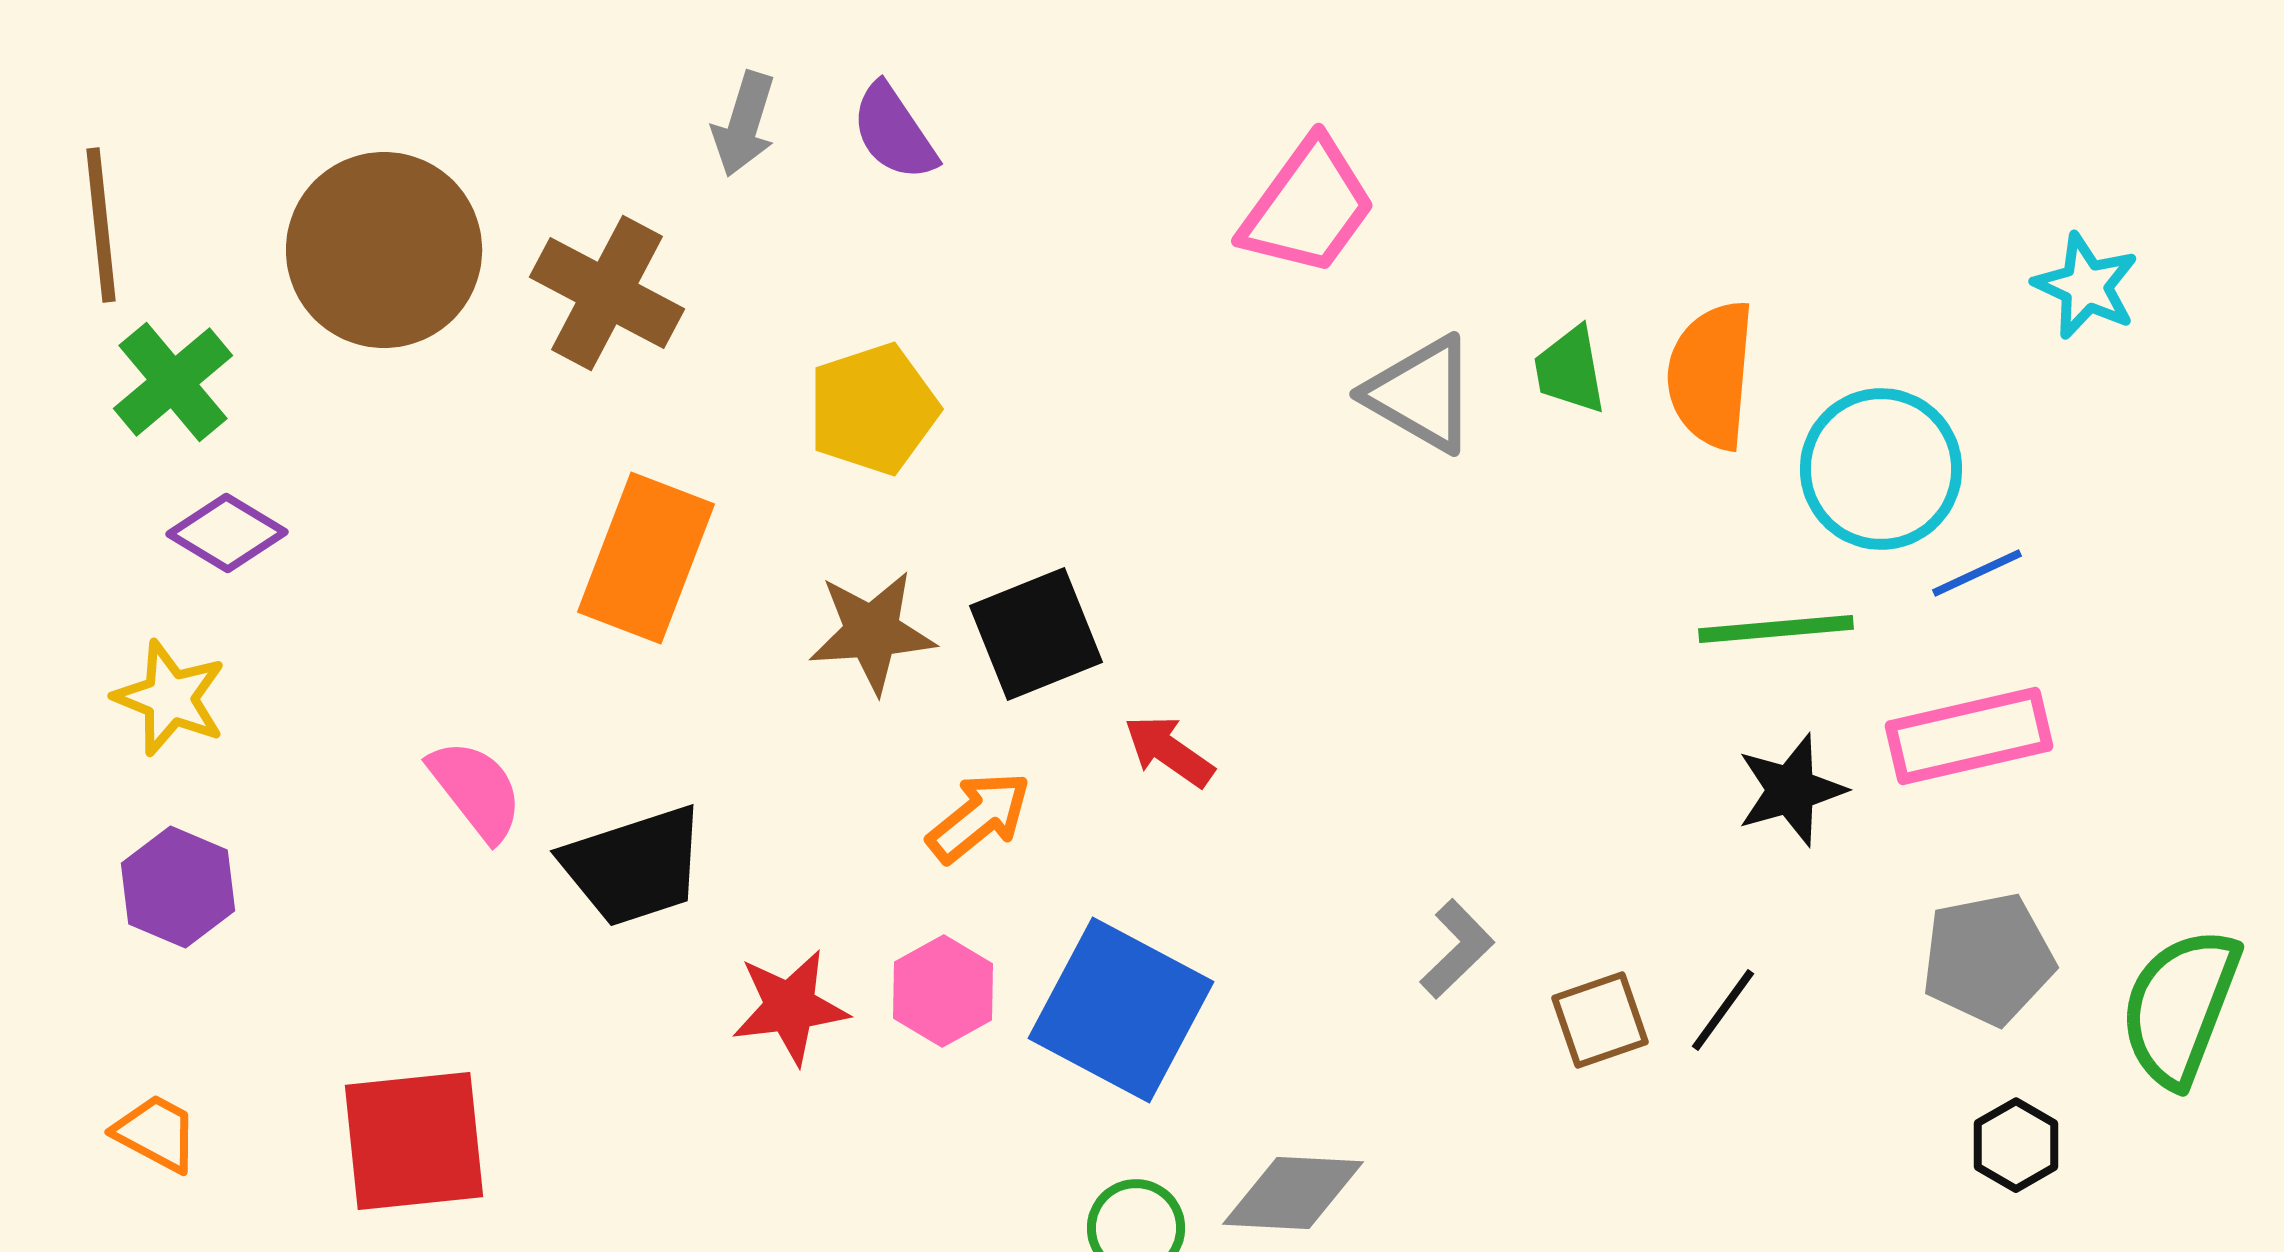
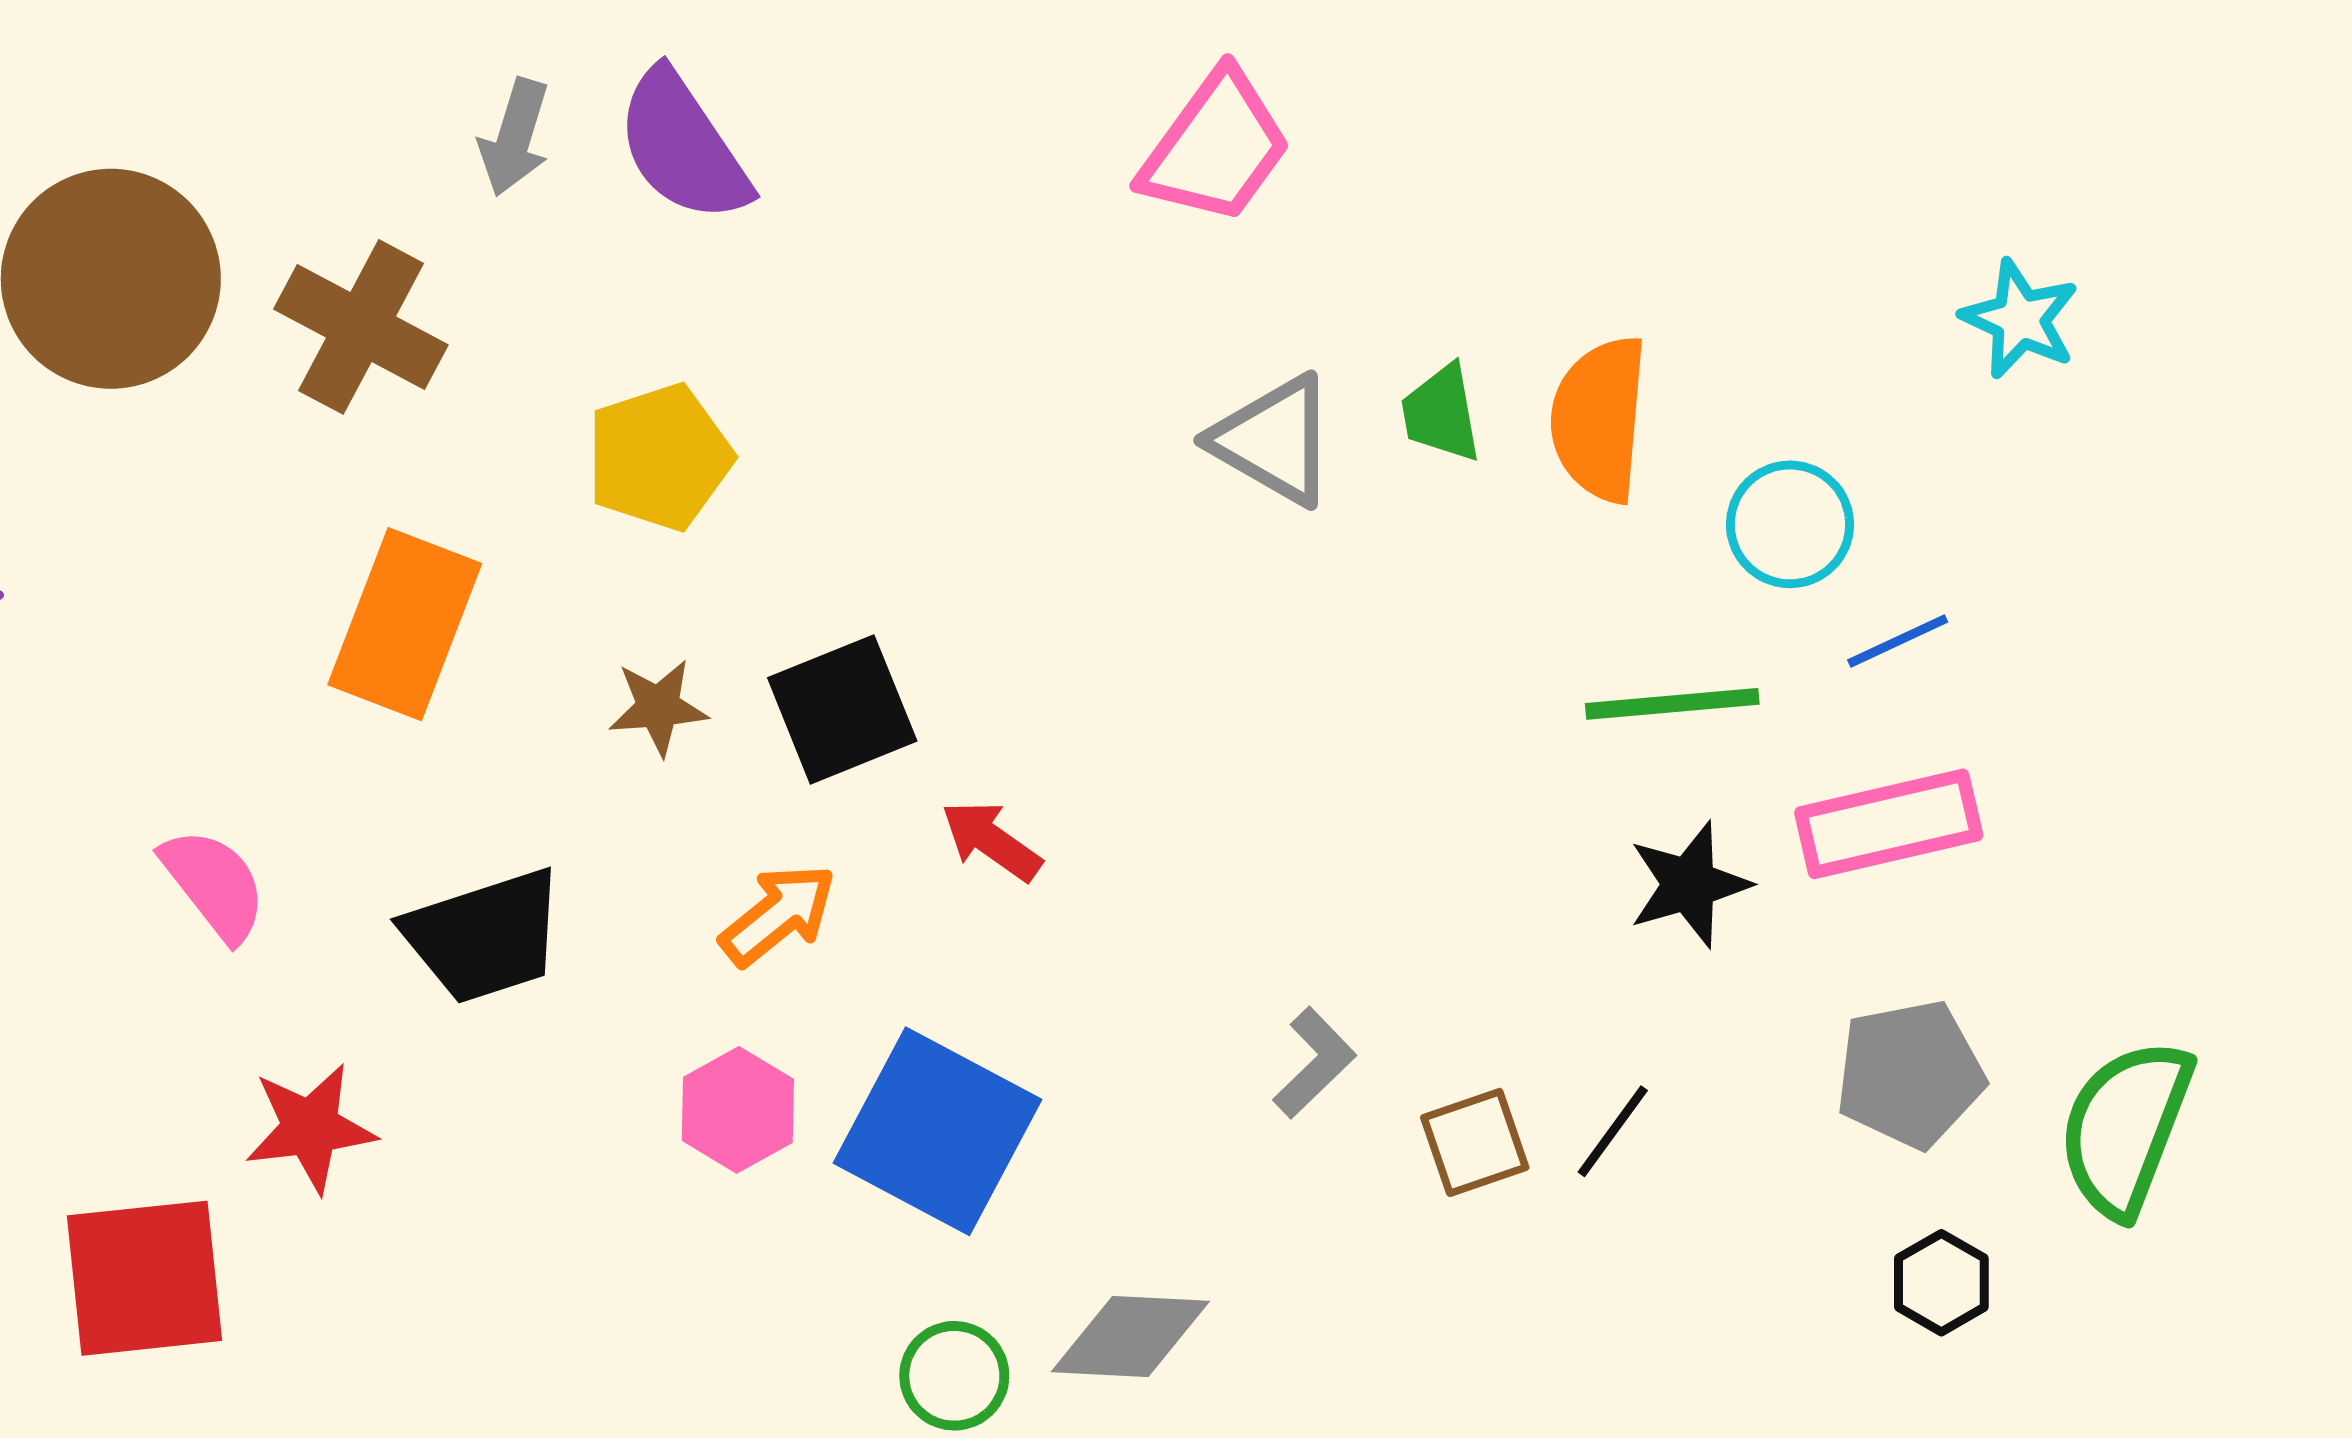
purple semicircle: (894, 132) -> (683, 146), size x1.4
pink trapezoid: (1308, 207) -> (1216, 147), moved
cyan circle: (1881, 469) -> (1790, 524), size x0.7
brown star: (872, 632) -> (658, 707), size x0.7
black trapezoid: (634, 866) -> (484, 936), moved
red star: (790, 1007) -> (310, 1128), moved

